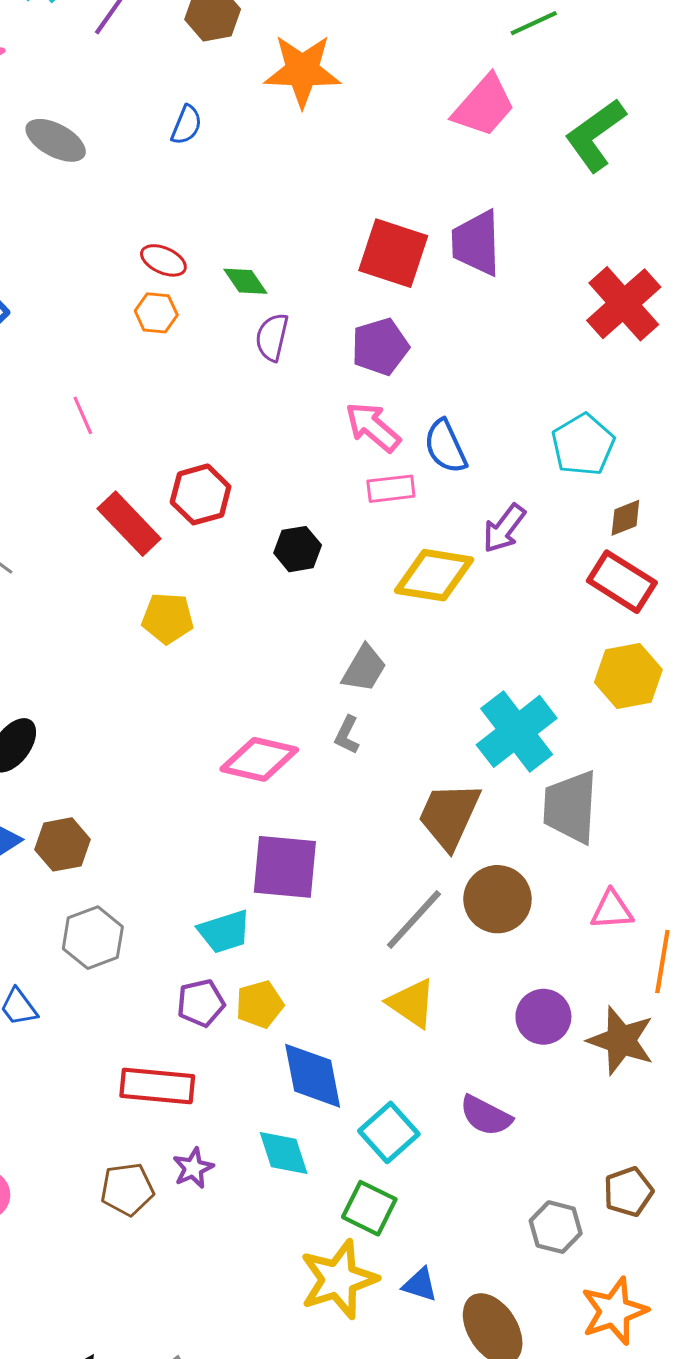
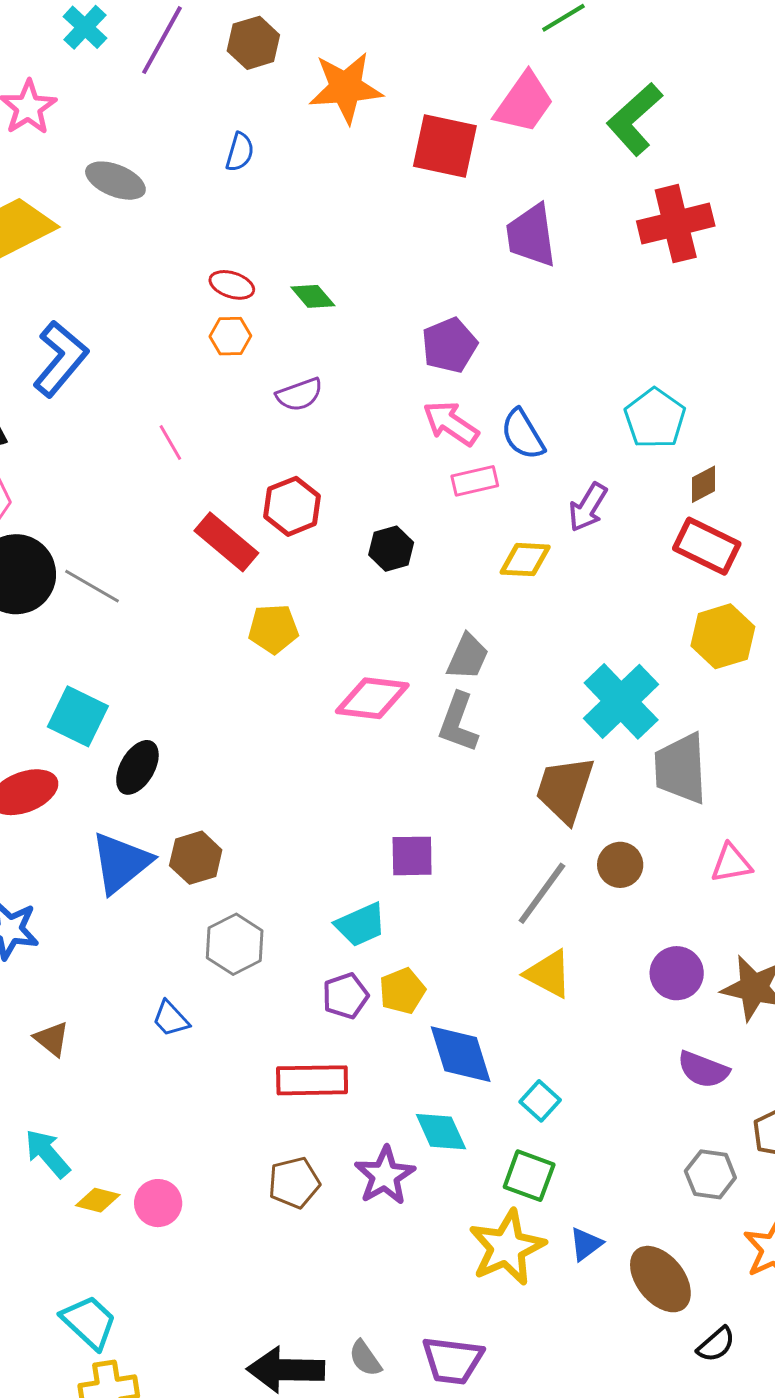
red square: (393, 253) -> (445, 146), moved
red cross: (624, 304) -> (676, 224), moved, turned 34
purple semicircle: (272, 337) -> (299, 395), moved, turned -117
yellow diamond: (434, 575) -> (525, 560), size x0.7
gray L-shape: (347, 735) -> (458, 723), size x1.6
pink diamond: (259, 759) -> (372, 698), moved
purple square: (285, 867) -> (412, 856), size x0.7
brown circle: (497, 899) -> (620, 865), size x0.7
purple semicircle: (486, 1116) -> (703, 1070), moved
cyan square: (389, 1132) -> (540, 1101), size x0.7
purple star: (193, 1168) -> (385, 1176), moved, size x1.5
blue triangle: (420, 1285) -> (586, 1244), turned -48

